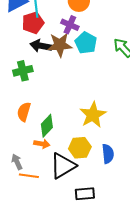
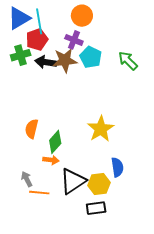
green cross: (23, 71) -> (21, 55), moved
yellow hexagon: (80, 148) -> (99, 184), moved

